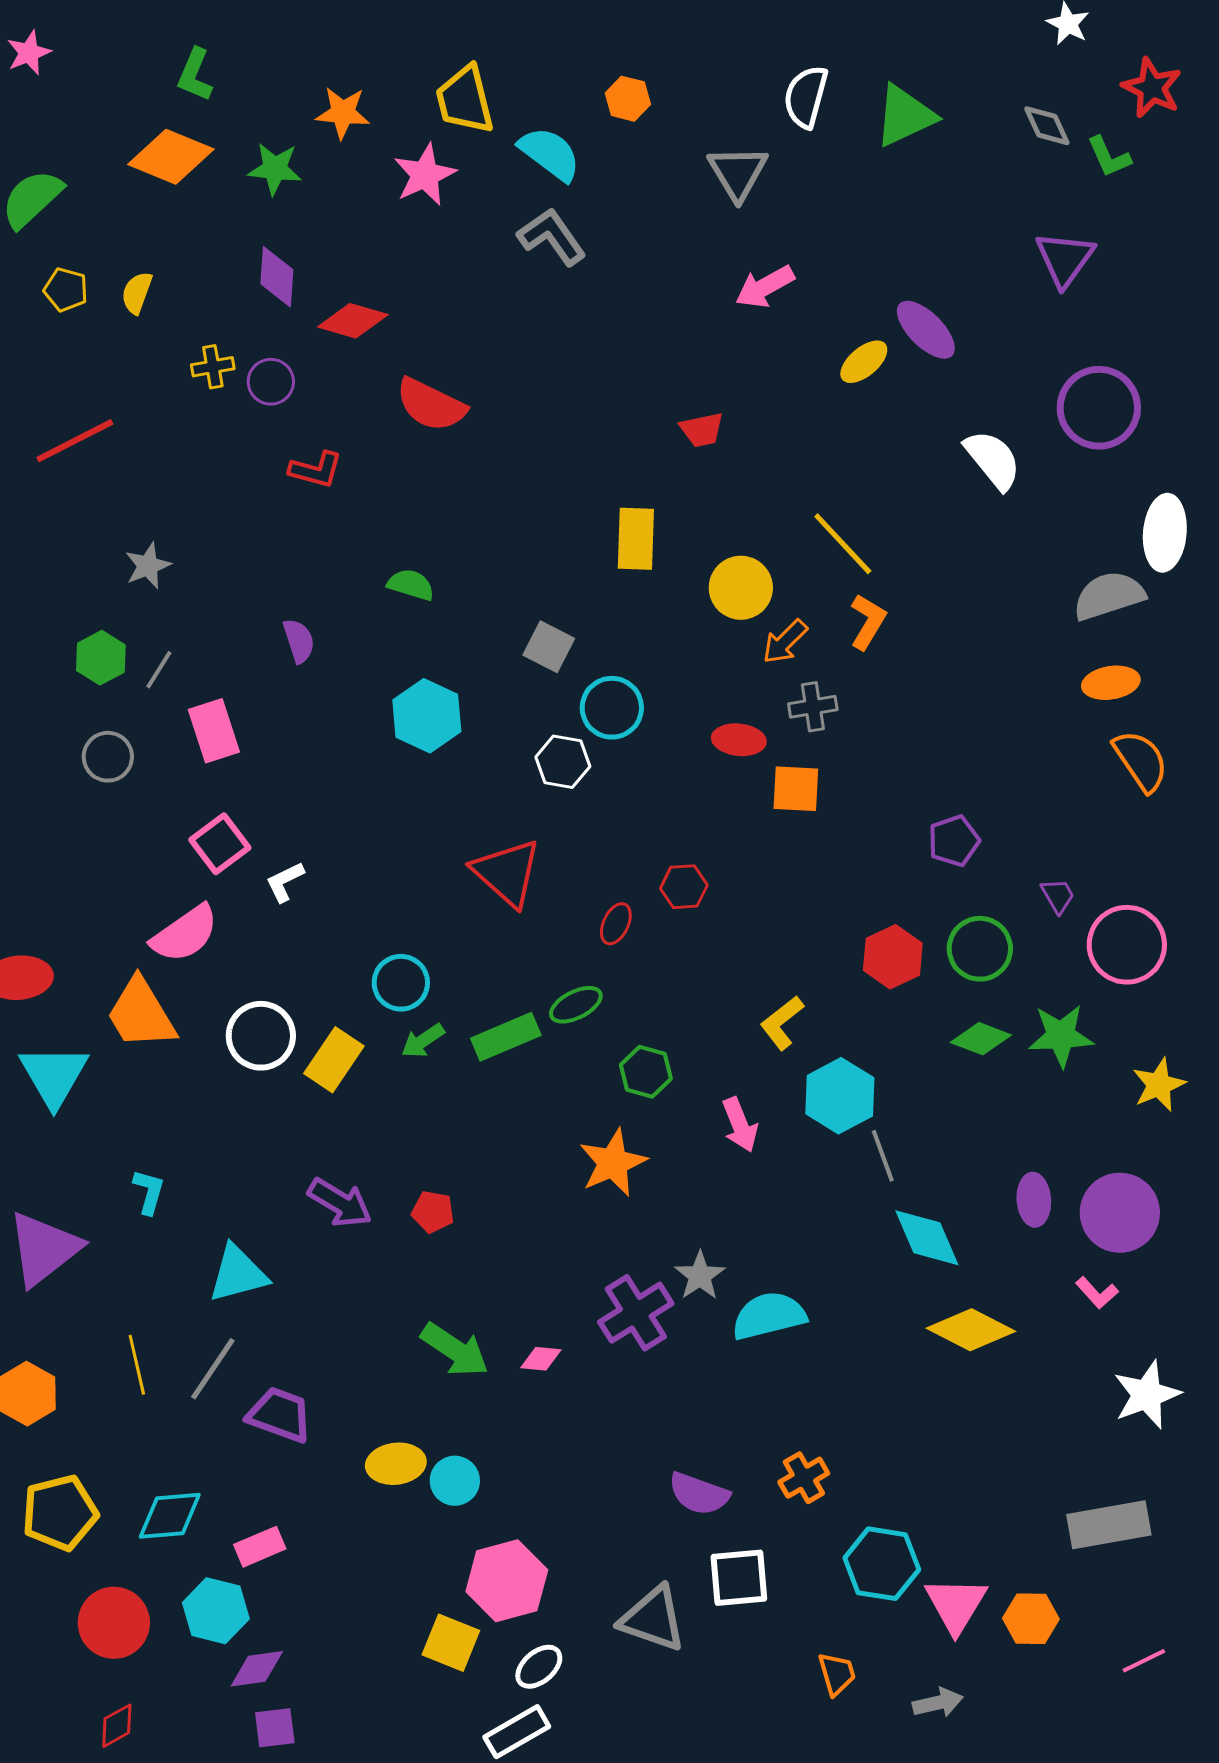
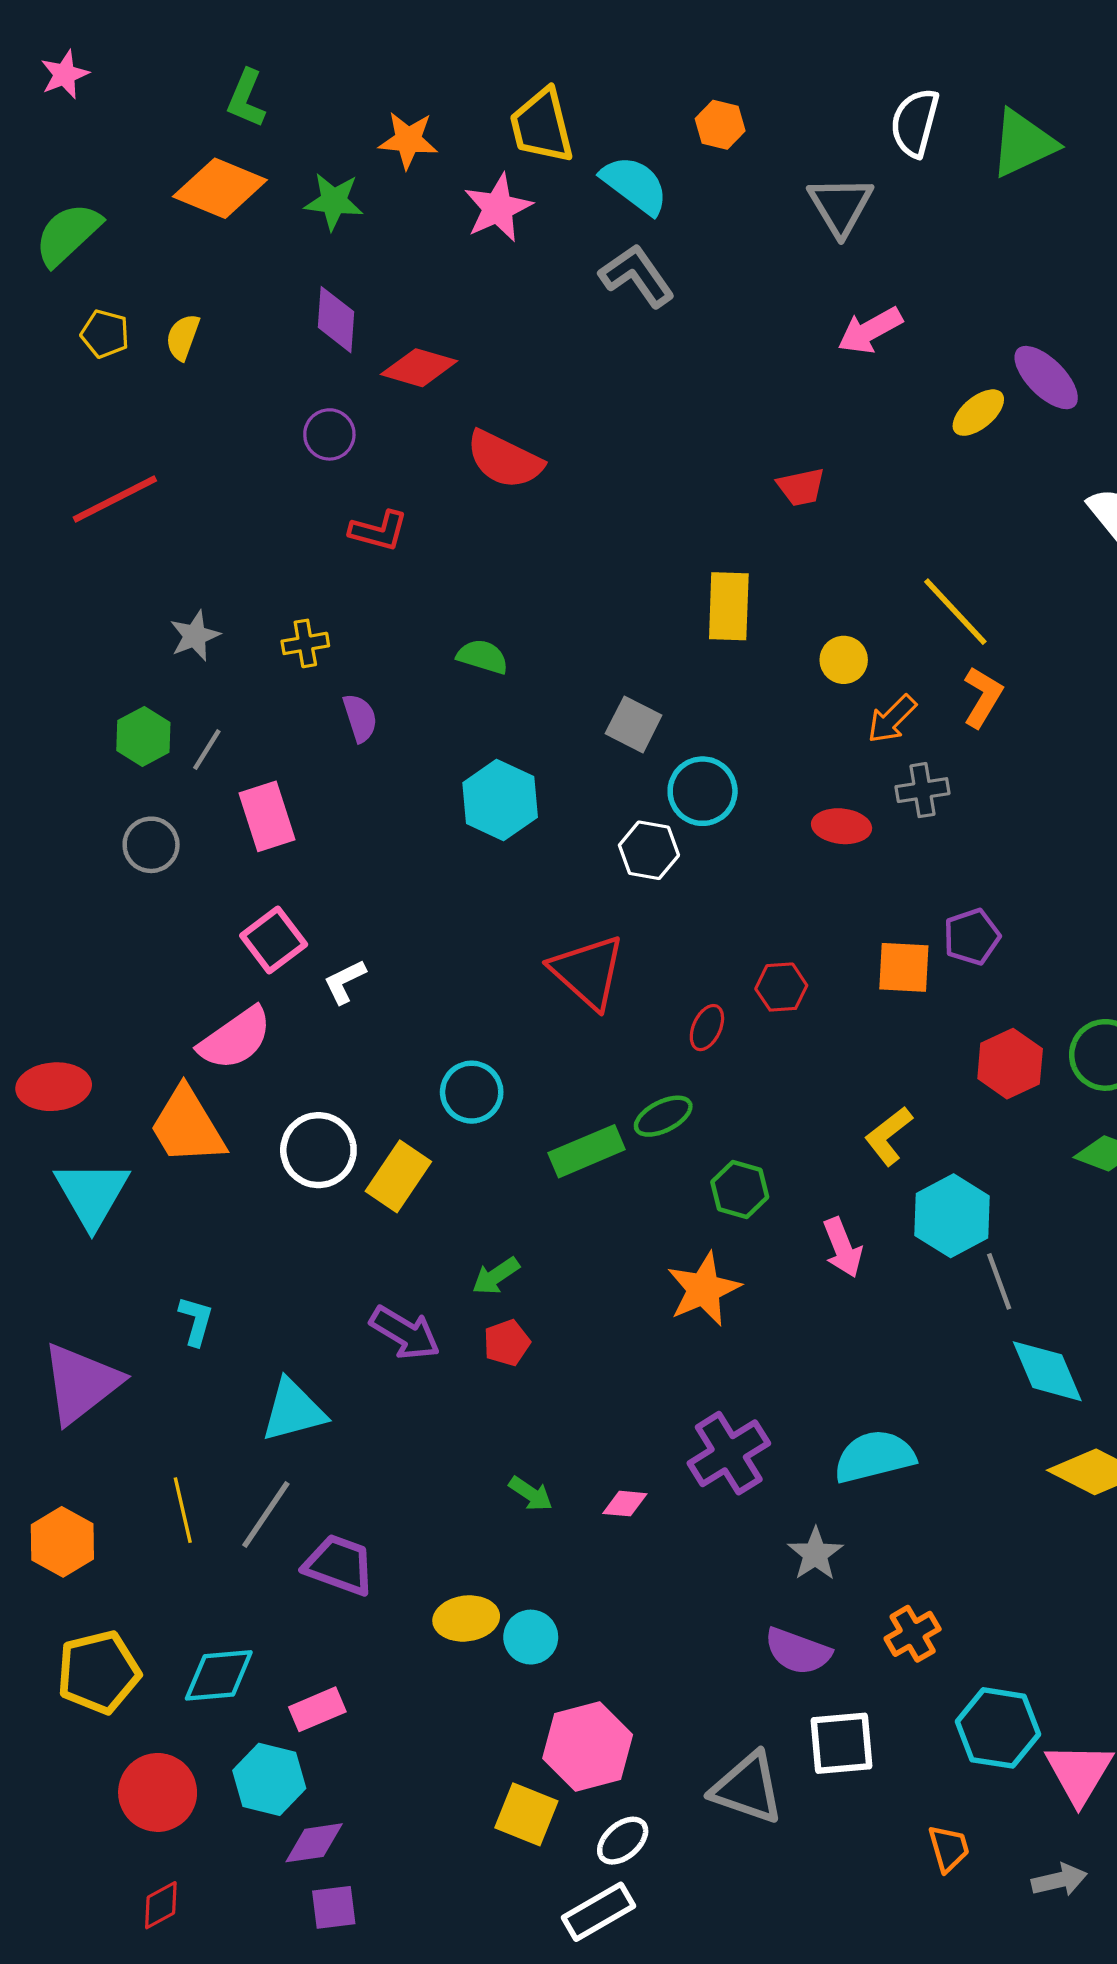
yellow cross: (213, 367) -> (305, 643), moved
yellow circle: (741, 588) -> (844, 660), size x0.7
orange square: (796, 789) -> (904, 967), moved
purple pentagon: (954, 841) -> (972, 937), moved
green arrow: (423, 1041) -> (496, 1276), moved
red pentagon: (433, 1212) -> (507, 1343), turned -30
gray star: (700, 1276) -> (815, 1554), moved
green arrow: (455, 1350) -> (531, 1494), size x0.6

